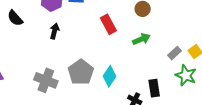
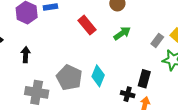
black arrow: (54, 31) -> (26, 55), moved
black rectangle: (154, 88) -> (144, 79), turned 36

